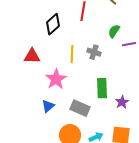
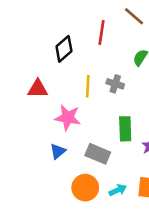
pink star: (56, 79) -> (68, 118), turned -30

